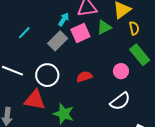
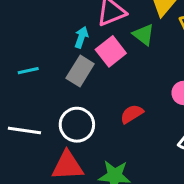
green triangle: (104, 27) -> (143, 35), turned -42
cyan line: (24, 33) -> (28, 71), turned 48

